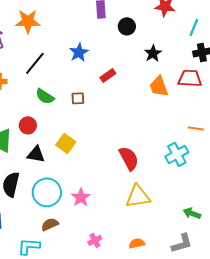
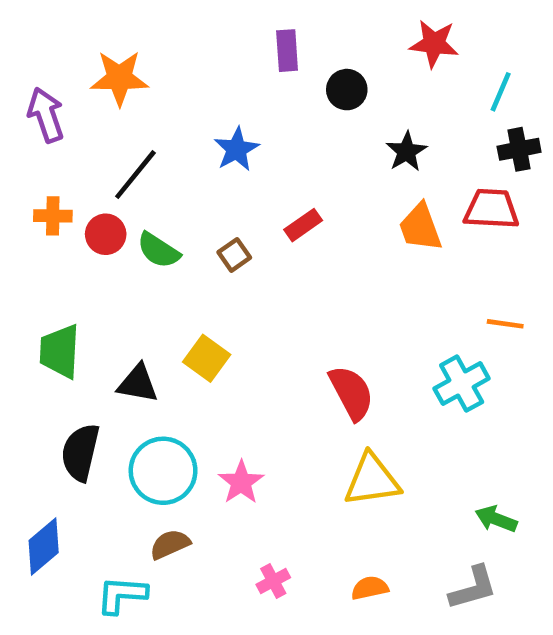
red rectangle: (108, 75) -> (303, 225), moved
brown square: (78, 98) -> (234, 255), turned -32
red circle: (28, 125) -> (106, 234), moved

